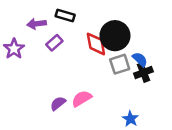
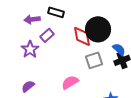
purple star: (14, 49) -> (30, 49), moved
gray square: (120, 64) -> (94, 60), moved
purple semicircle: (58, 103) -> (28, 86), moved

